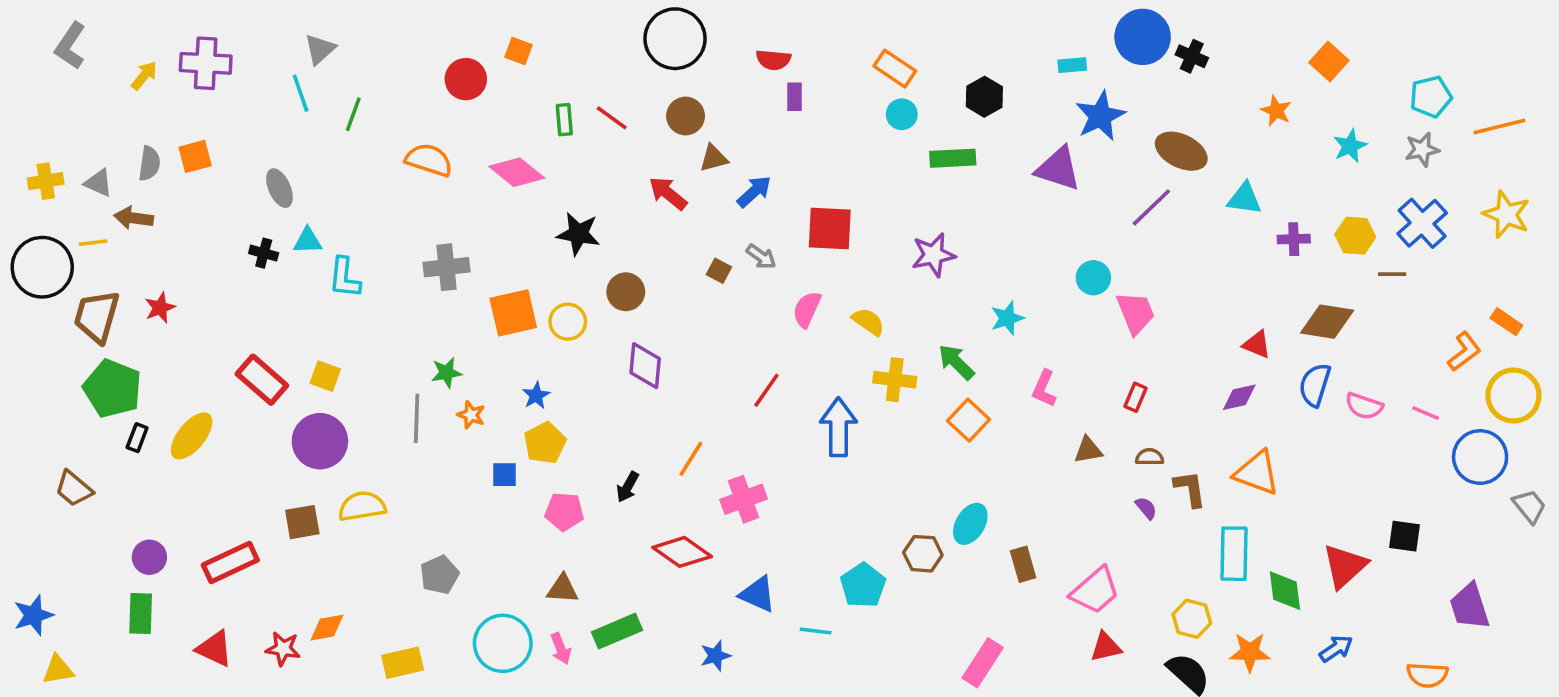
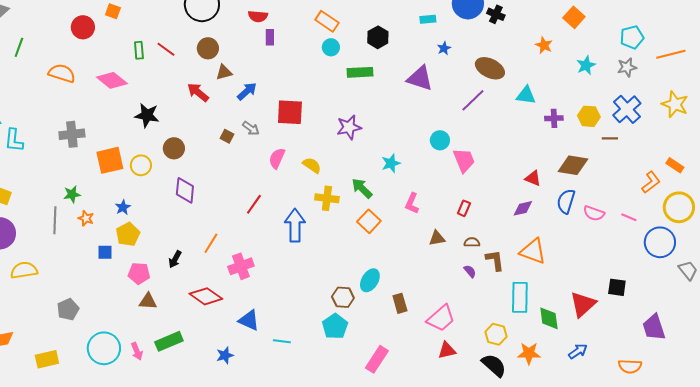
blue star: (1100, 116) -> (444, 48), size x0.5
cyan pentagon: (863, 585) -> (335, 326), moved
brown triangle: (562, 589) -> (148, 301), moved

